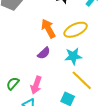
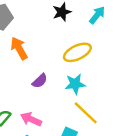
orange arrow: (48, 29) -> (19, 48), moved
pink arrow: (36, 85) -> (31, 119), turned 96

